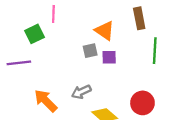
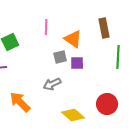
pink line: (53, 14) -> (46, 27), moved
gray arrow: (81, 92) -> (52, 84), moved

